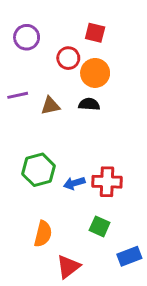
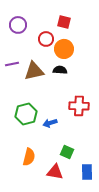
brown triangle: (50, 106) -> (34, 71), size x1.5
red cross: (107, 182) -> (79, 106), moved
blue rectangle: (129, 256) -> (87, 172), turned -70
red triangle: (68, 267) -> (55, 172), moved, turned 48

